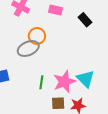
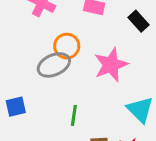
pink star: (64, 82) -> (111, 65), moved

